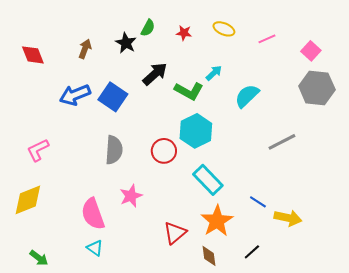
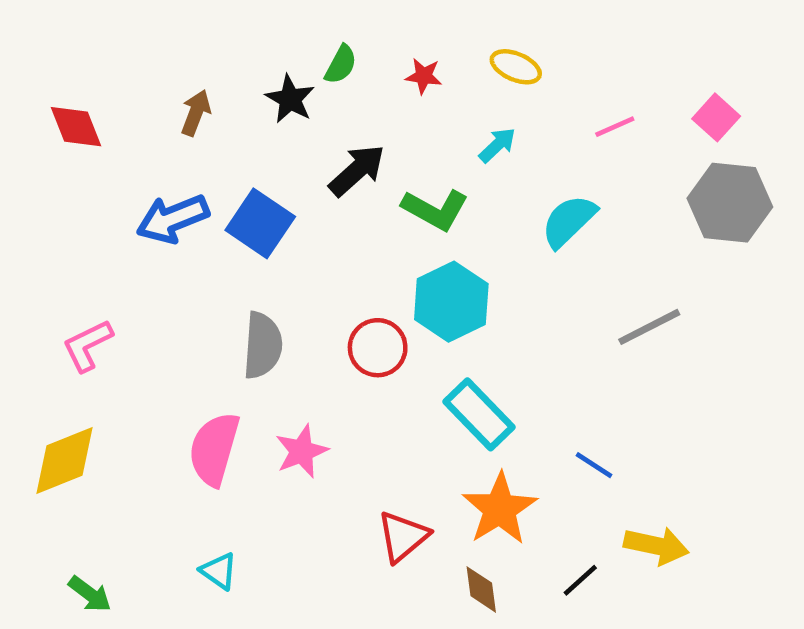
pink line: (267, 39) -> (615, 127), moved
cyan arrow: (214, 73) -> (497, 145), moved
pink semicircle: (93, 214) -> (214, 449), moved, turned 36
yellow arrow: (288, 218) -> (656, 546), moved

